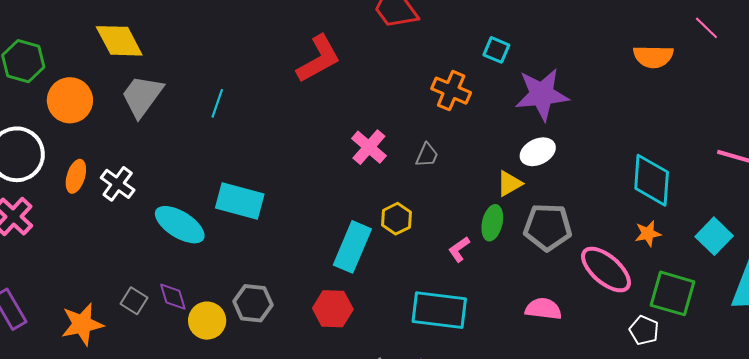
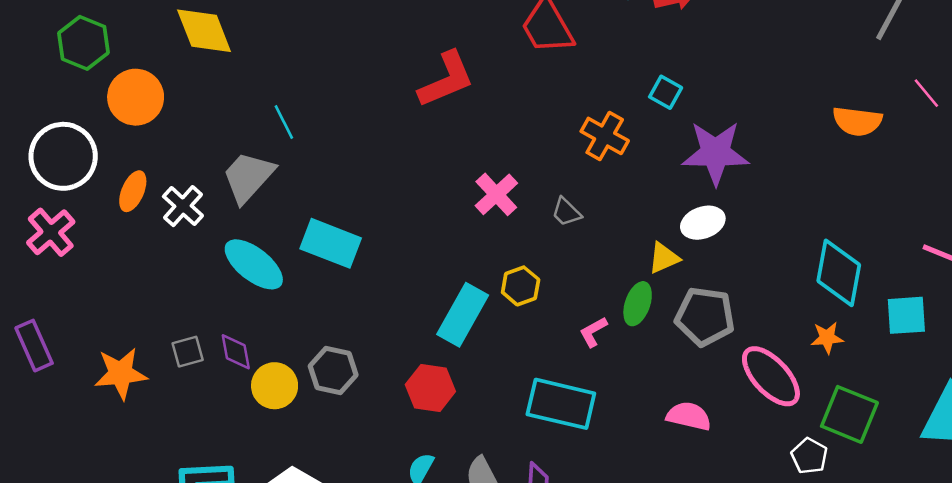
gray trapezoid: (142, 96) -> (248, 177), moved
cyan line: (217, 103) -> (284, 122), moved, turned -52
gray trapezoid: (427, 155) -> (566, 212), turned 104
cyan square: (714, 236) -> (906, 315), moved, turned 36
gray square: (134, 301) -> (188, 352), turned 36

